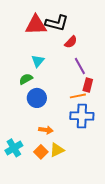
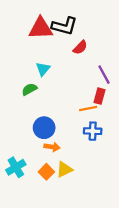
purple line: (80, 66) -> (104, 75), moved
blue circle: (37, 98) -> (44, 128), moved
blue cross: (82, 116) -> (93, 131), size x0.7

